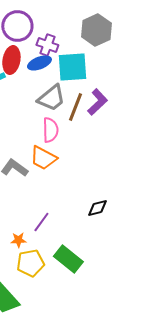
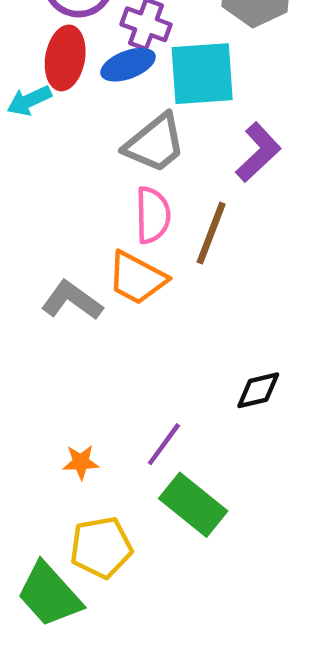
brown line: (75, 107) -> (211, 233), moved
purple line: (41, 222) -> (164, 444), moved
yellow pentagon: (30, 263) -> (101, 547), moved

